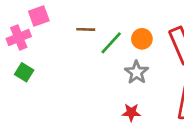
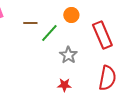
orange circle: (142, 39) -> (71, 15), moved

